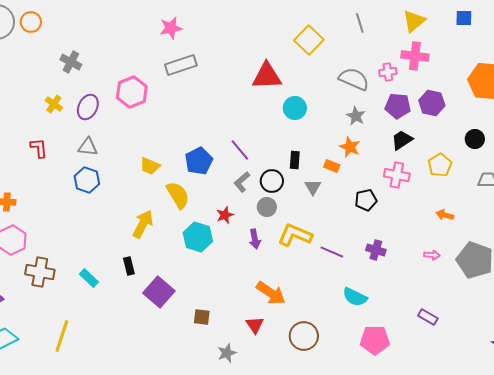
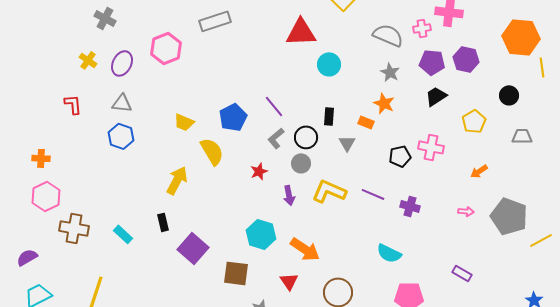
pink cross: (397, 175) -> (431, 147), moved
orange arrow: (445, 215) -> (479, 171), turned -48
cyan hexagon: (198, 237) -> (261, 234), moved
purple line: (332, 252) -> (373, 194), moved
brown square: (202, 317) -> (236, 273), size x1.5

